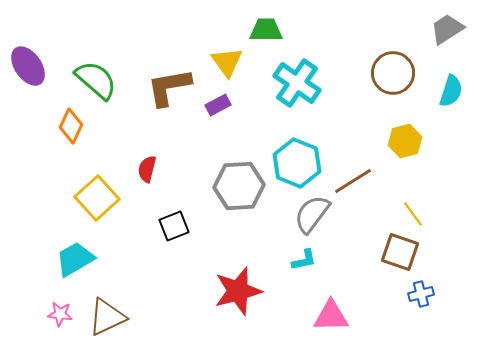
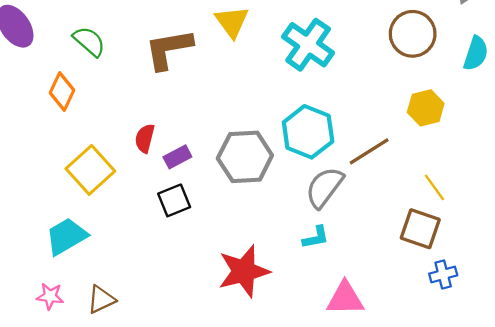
green semicircle: (96, 80) -> (89, 41), size x0.7
purple rectangle: (218, 105) -> (177, 157), moved
brown triangle: (107, 317) -> (101, 300), size x0.7

